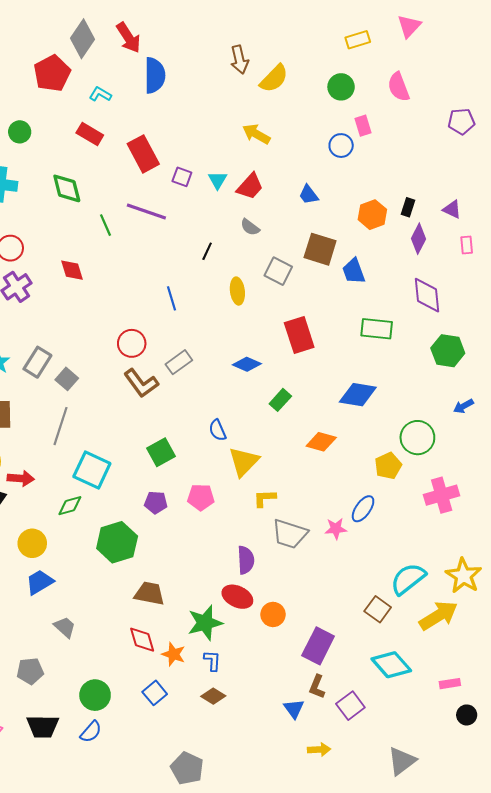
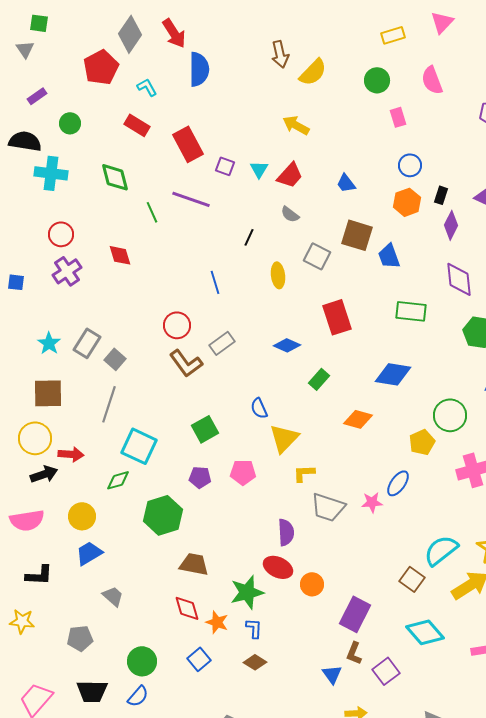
cyan L-shape: (100, 94) -> (147, 87), turned 30
blue circle: (341, 146) -> (410, 165), moved

